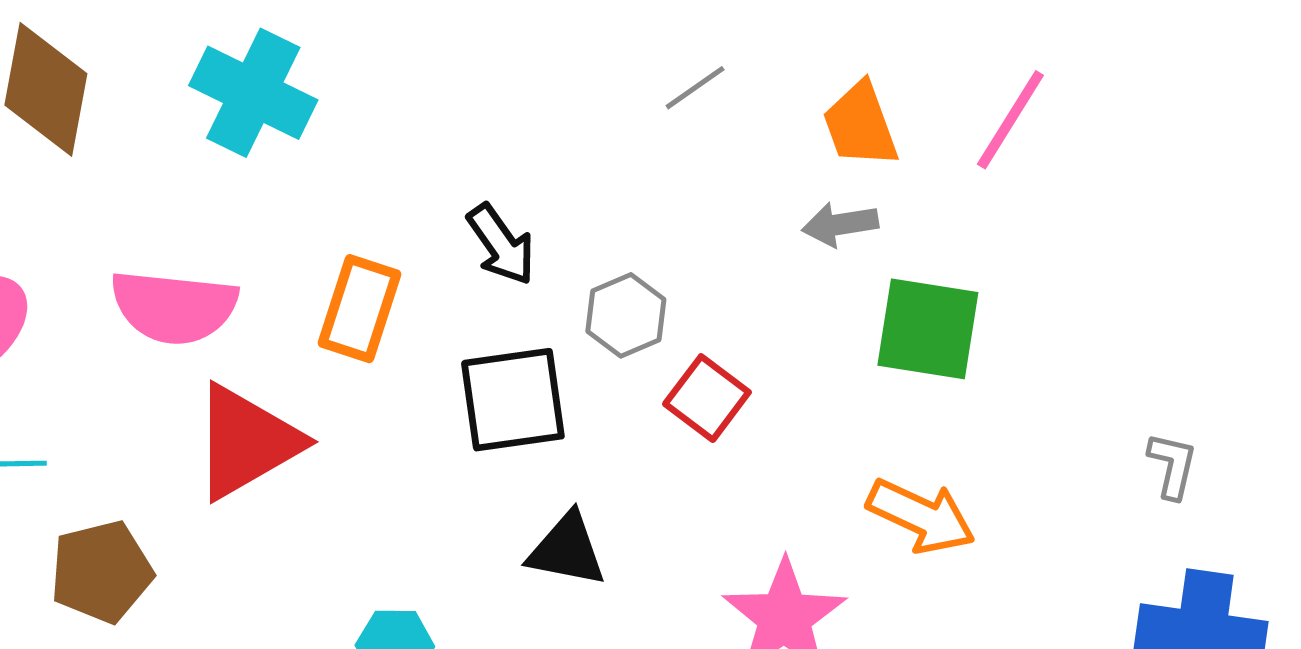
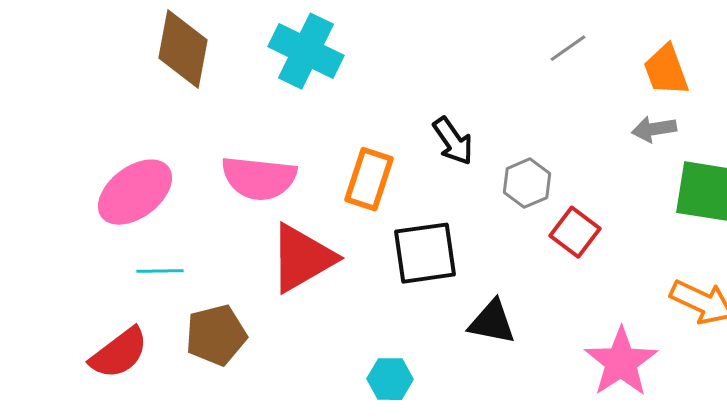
black square: (513, 400) -> (425, 253), moved

